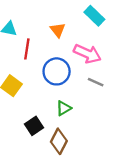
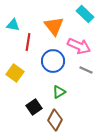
orange triangle: (58, 30) -> (54, 26), size x1.5

